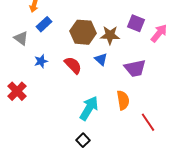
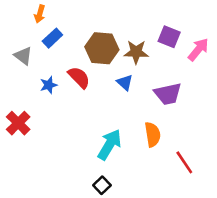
red semicircle: (73, 65) -> (79, 77), moved

